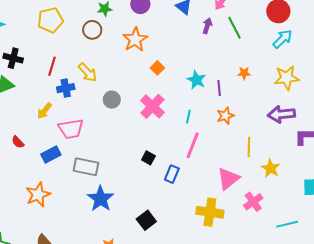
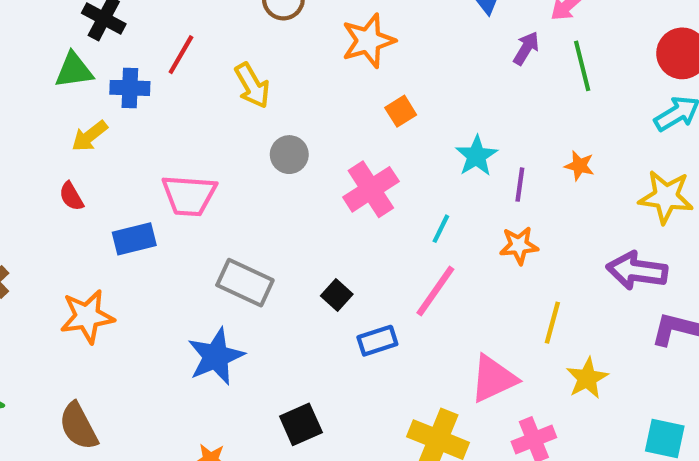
blue cross: (66, 88) -> (130, 88), moved
yellow arrow: (44, 111) -> (90, 136), moved
gray rectangle: (86, 167) -> (245, 283), moved
blue rectangle: (172, 174) -> (377, 341), turned 36

